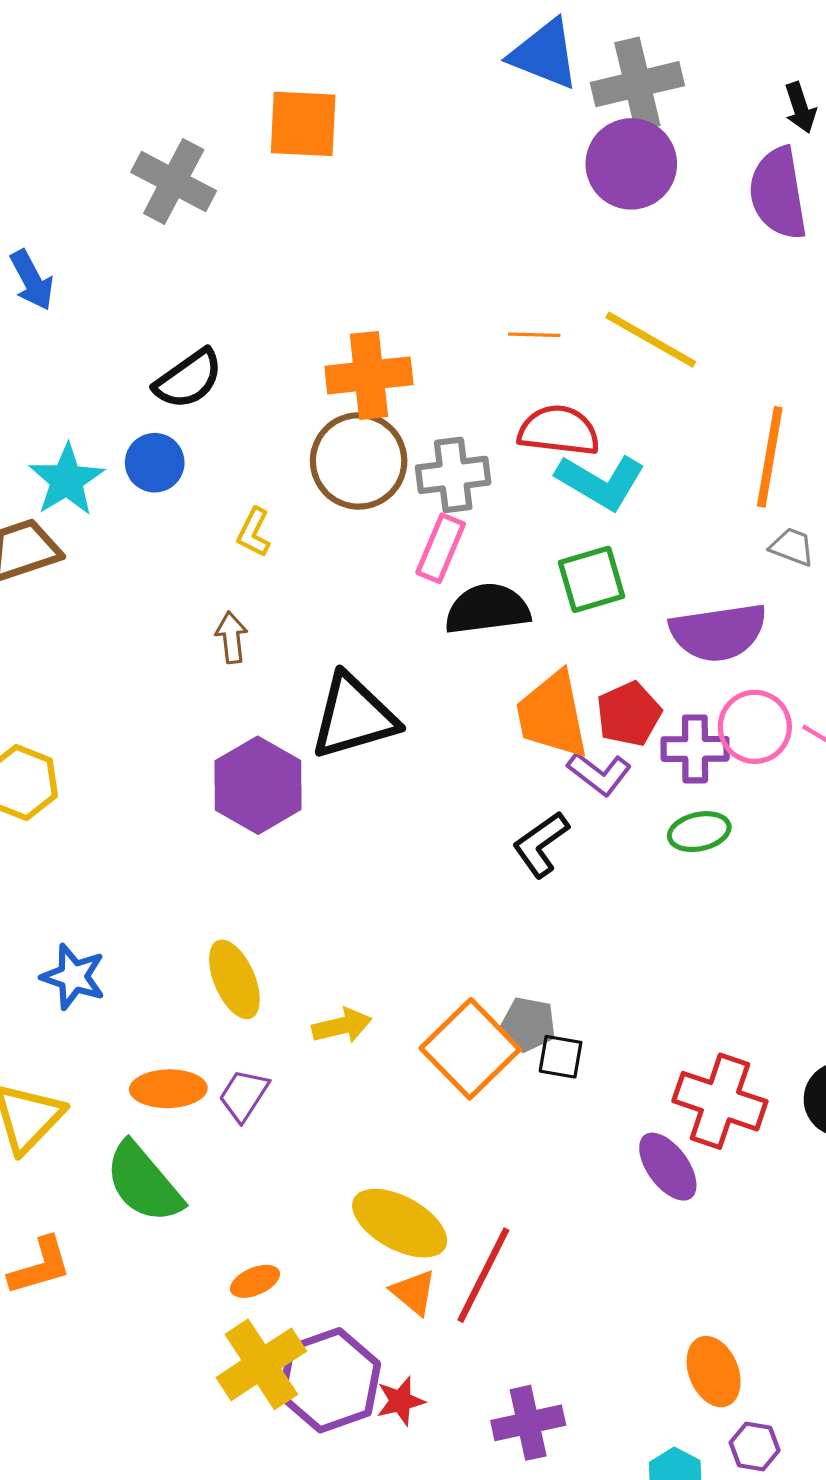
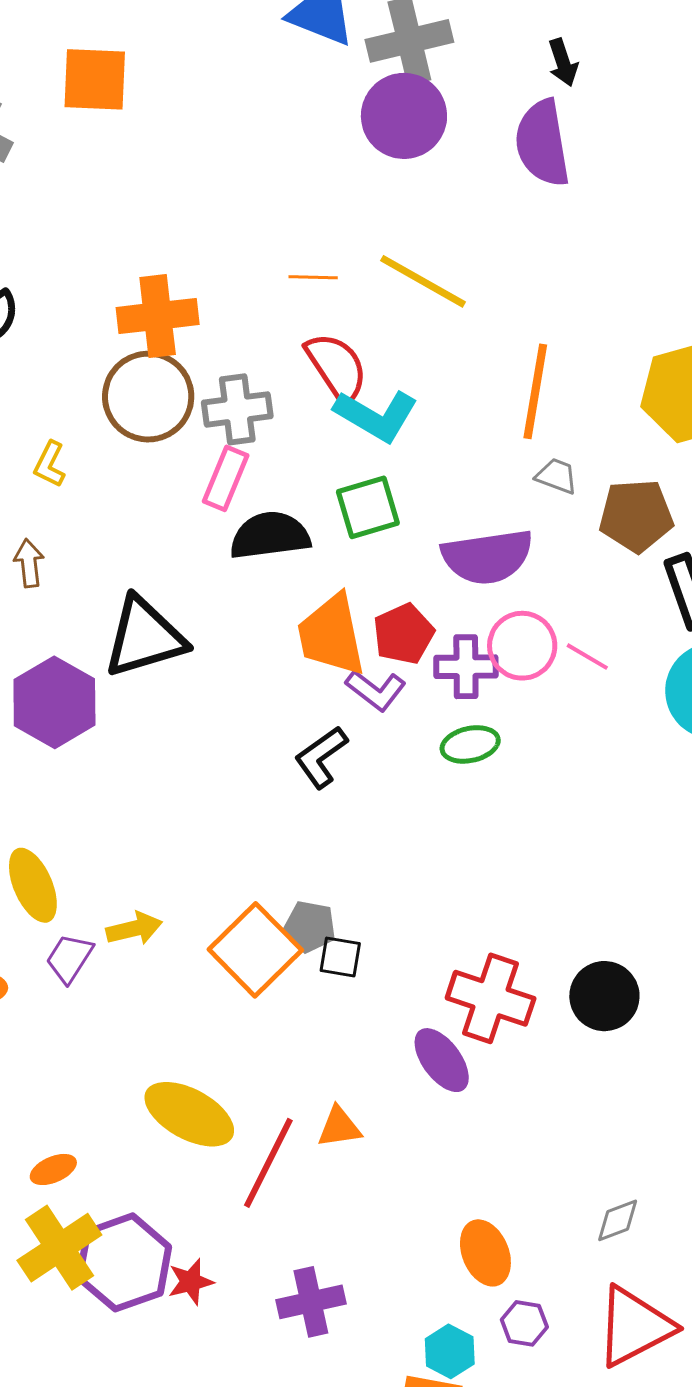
red semicircle: (559, 430) -> (337, 367), turned 50
purple trapezoid: (244, 1095) -> (69, 958), moved
orange triangle: (414, 1292) -> (339, 1127), moved, turned -48

